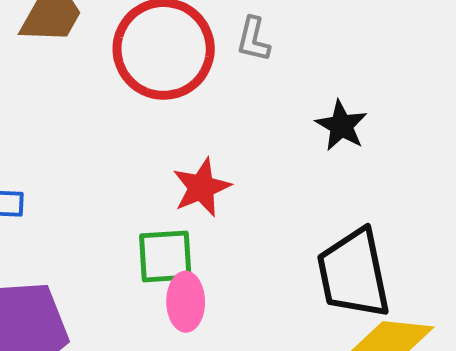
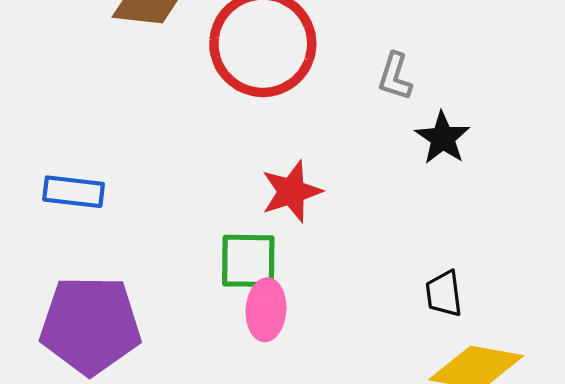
gray L-shape: (253, 39) -> (395, 76), moved
black trapezoid: (354, 274) -> (444, 294), size x0.5

